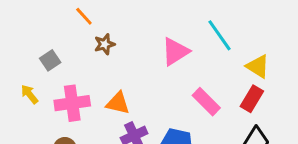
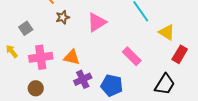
pink triangle: (175, 52) -> (97, 22), moved
red rectangle: (252, 99) -> (180, 54), moved

